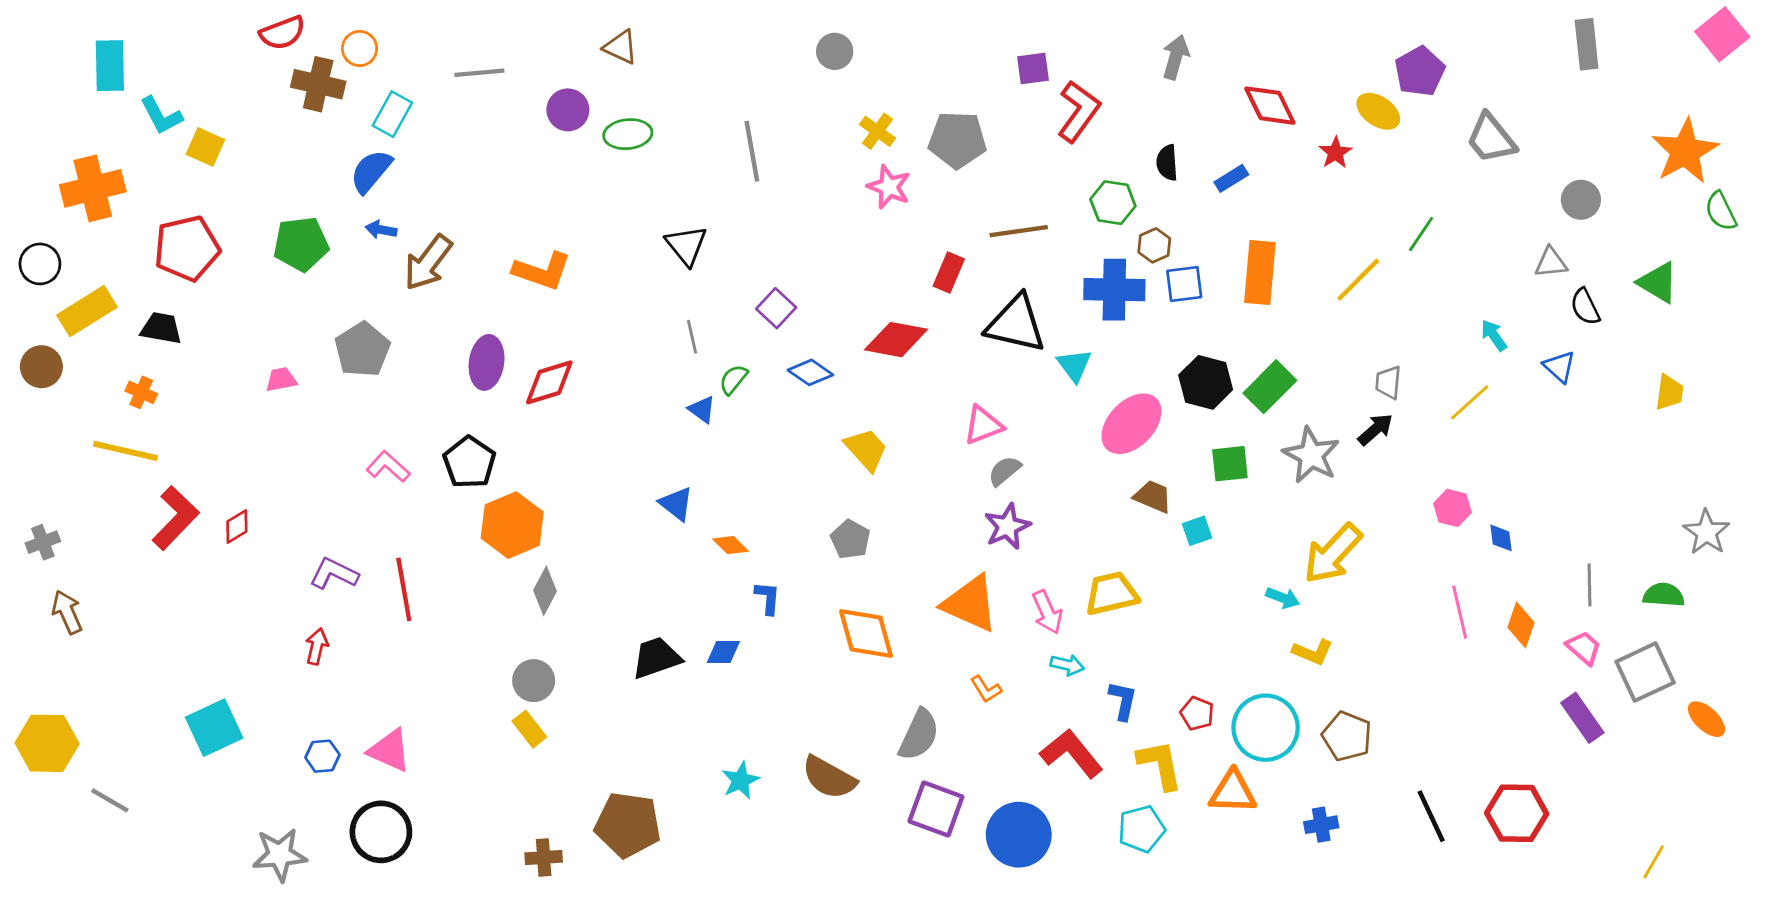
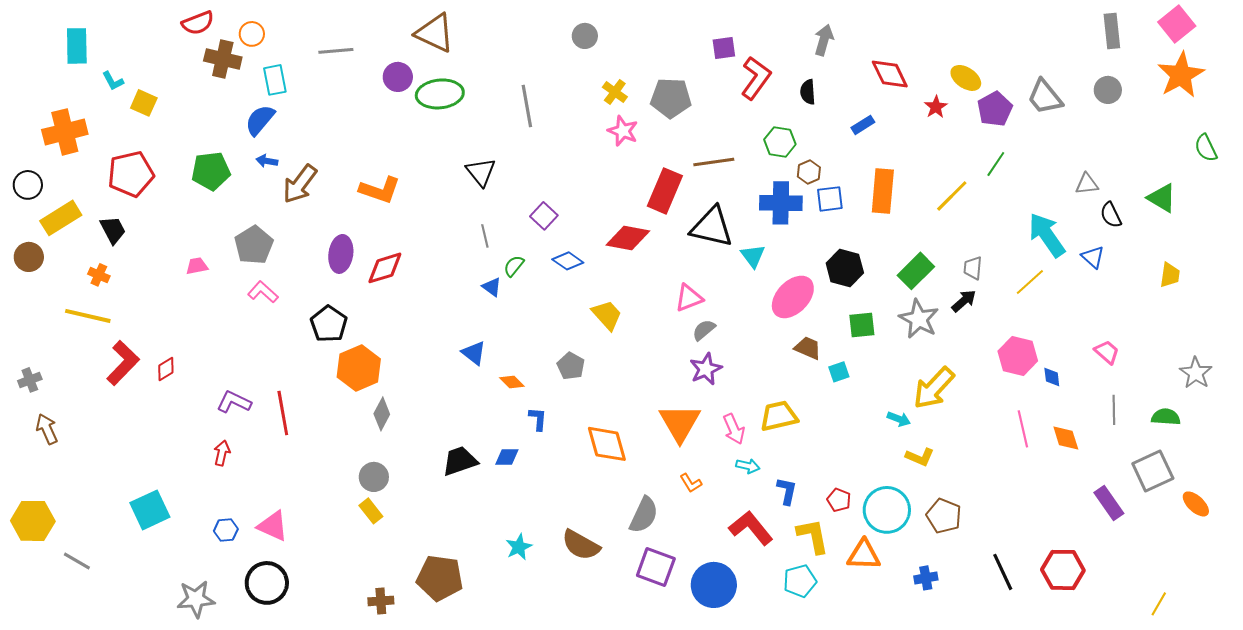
pink square: (1722, 34) -> (1177, 24), moved
brown triangle: (621, 47) -> (435, 33), size x1.6
purple pentagon: (1420, 71) -> (995, 109), moved
cyan rectangle: (392, 114) -> (275, 80), turned -40
cyan L-shape: (161, 116) -> (113, 81), size x0.7
green ellipse: (628, 134) -> (440, 94), size x1.4
orange star: (1685, 151) -> (1181, 75), moved
black semicircle: (1167, 163) -> (808, 92), moved
gray circle: (1581, 200) -> (1108, 90), moved
red rectangle: (949, 273) -> (665, 191), size x1.6
black trapezoid: (161, 328) -> (113, 230), turned 52
cyan arrow: (1494, 335) -> (1047, 235), size x2.0
green rectangle: (1270, 387) -> (916, 271), moved
pink L-shape: (388, 467) -> (263, 292), moved
pink hexagon: (1452, 508) -> (1018, 356), size x1.5
gray pentagon: (850, 539) -> (571, 366), moved
orange triangle: (970, 604) -> (680, 423), turned 36
orange diamond: (1521, 625) -> (1066, 438), turned -36
pink trapezoid: (1584, 648) -> (1107, 352), moved

